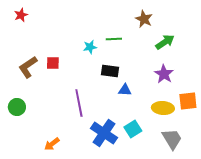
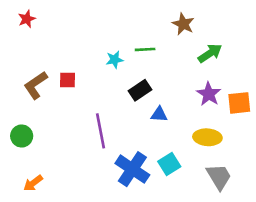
black rectangle: (110, 71) -> (140, 90), turned -42
orange square: (188, 101) -> (239, 103), moved
orange arrow: (52, 144) -> (33, 183), moved

